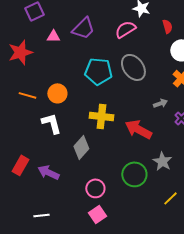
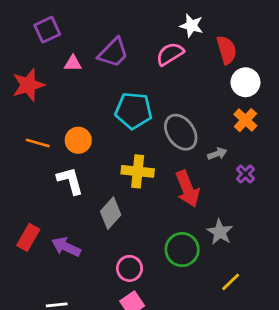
red semicircle: (167, 26) -> (227, 50), size x1.5
gray ellipse: (133, 67) -> (181, 132), moved
red arrow: (138, 129) -> (187, 189), turned -140

